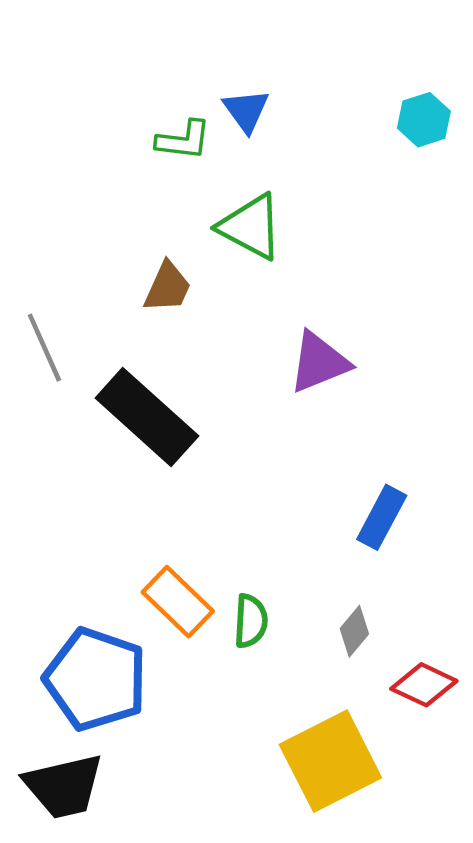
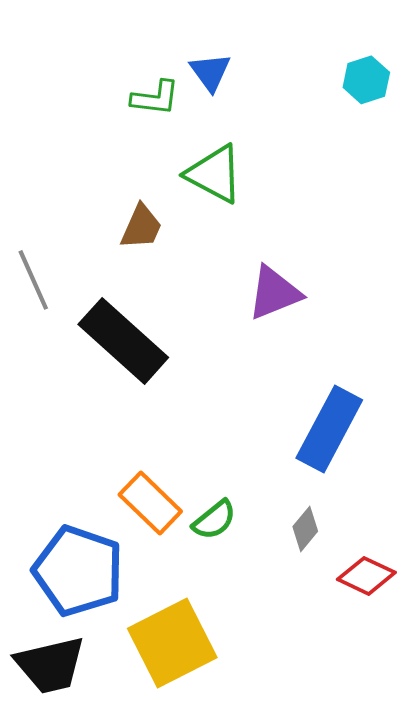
blue rectangle: (382, 517) -> (329, 429), size x1.5
green semicircle: (251, 621) -> (214, 520), turned 48
yellow square: (330, 761) -> (172, 643), moved

